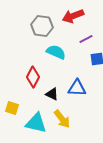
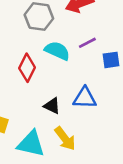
purple line: (86, 39) -> (87, 43), moved
red diamond: (33, 77) -> (27, 68), moved

